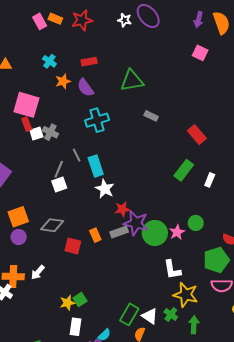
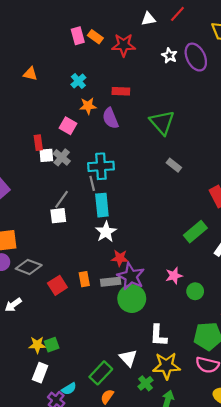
green triangle: (132, 81) -> (162, 122), turned 45
pink square: (26, 105) -> (68, 126), moved, size x0.6
cyan cross: (97, 120) -> (101, 166), moved
gray line: (77, 155) -> (92, 183), moved
gray diamond: (52, 225) -> (29, 267), moved
pink star: (177, 232) -> (174, 276), moved
green circle: (155, 233) -> (132, 299), moved
red square: (73, 246) -> (57, 285), turned 30
yellow star: (186, 295) -> (166, 366), turned -30
white triangle: (150, 316) -> (128, 358), moved

